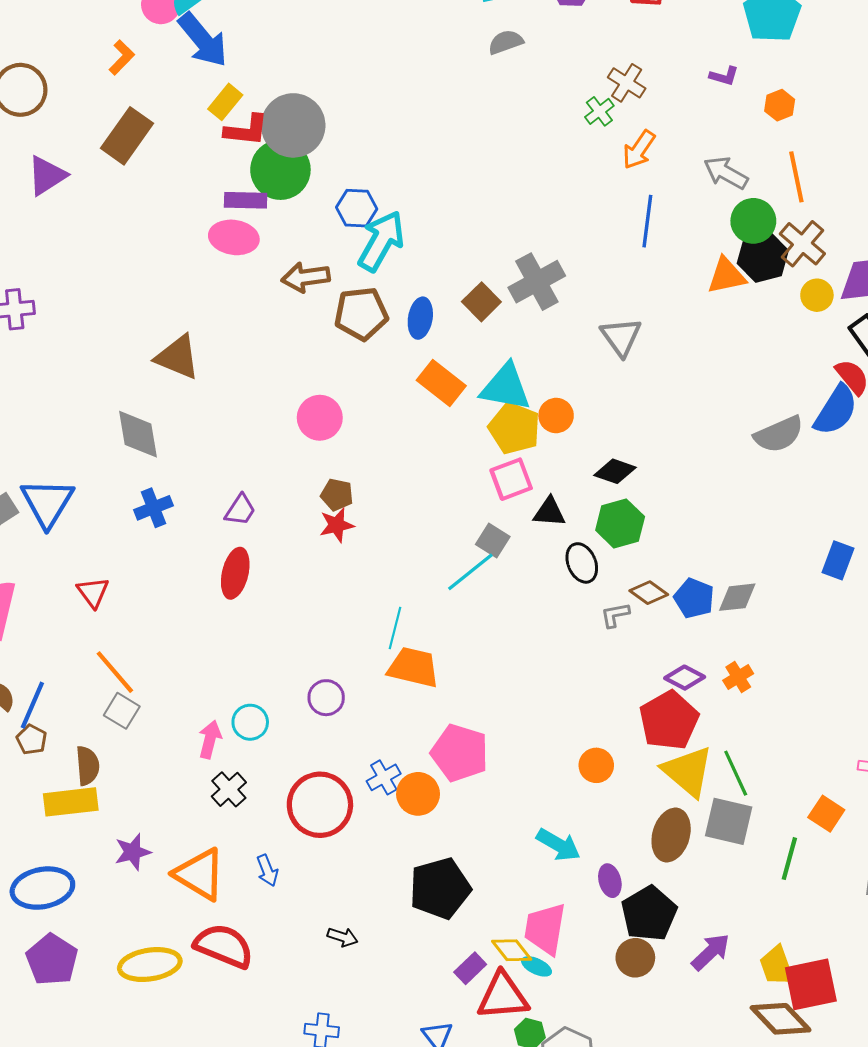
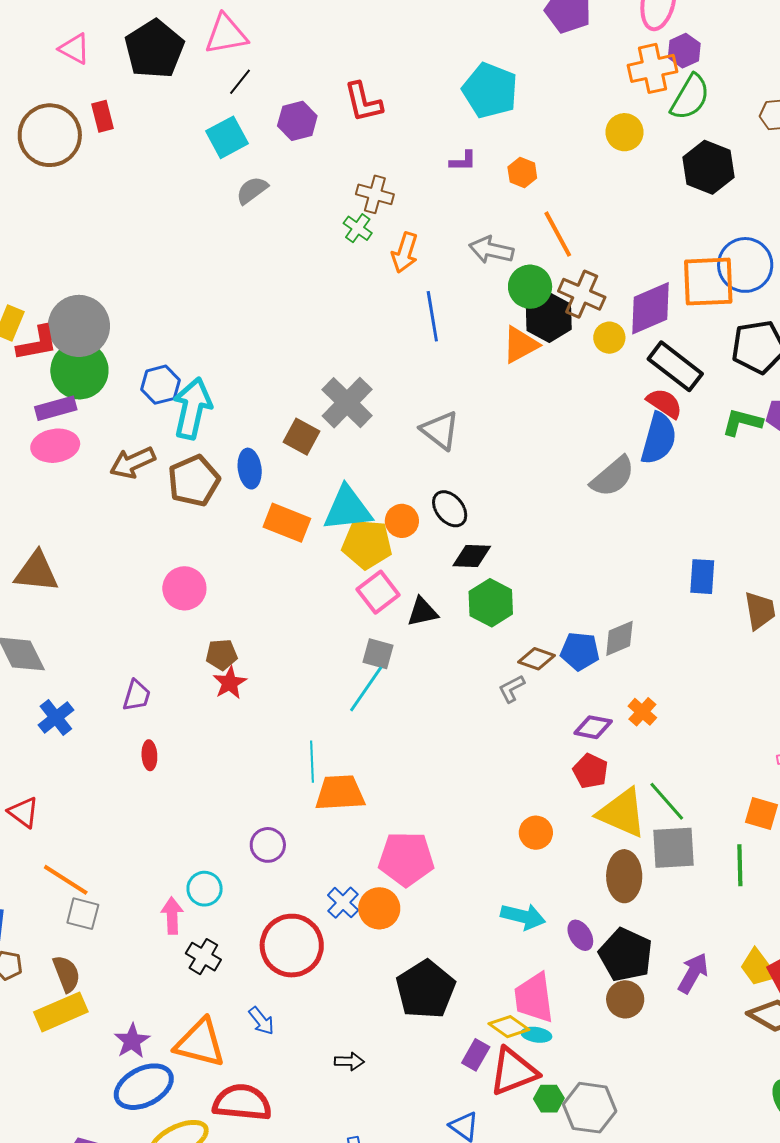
black ellipse: (582, 563) -> (450, 509), moved
red ellipse: (235, 573) -> (149, 755), size x0.6
red pentagon: (669, 720) -> (590, 771), size x0.6
blue ellipse: (42, 888) -> (144, 1087), moved

